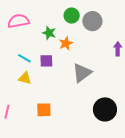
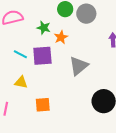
purple square: (46, 61) -> (42, 56), size x1.5
yellow triangle: (25, 78) -> (21, 82), moved

